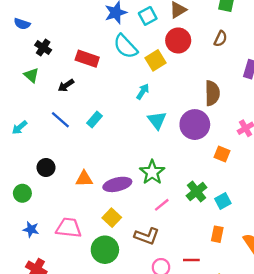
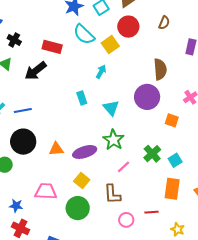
black arrow: (66, 85) -> (36, 71), size x1.6
cyan rectangle: (95, 119) -> (82, 98), moved, turned -56
blue line: (60, 120) -> (23, 110), moved, turned -48
cyan triangle: (157, 120) -> (111, 108), moved
black circle: (46, 168) -> (23, 142), size x1.6
blue star: (31, 229) -> (16, 206), moved
orange rectangle: (217, 234) -> (172, 189), size x1.5
brown L-shape: (147, 236) -> (112, 194), turned 70

